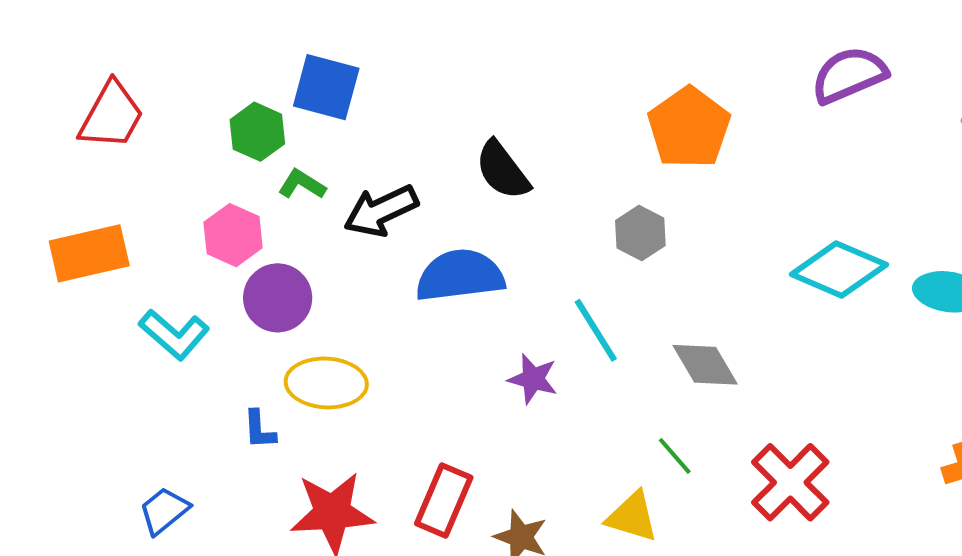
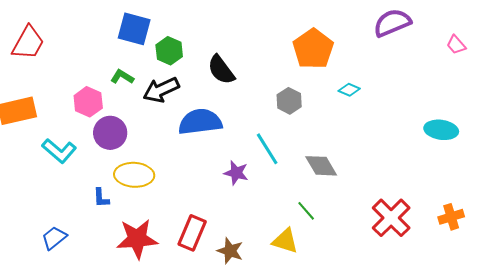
green hexagon: (257, 132) -> (169, 51), moved
cyan diamond: (839, 270) -> (349, 90), moved, size x0.5
red cross: (790, 482) -> (391, 218), moved

